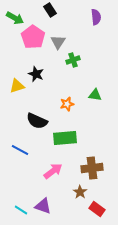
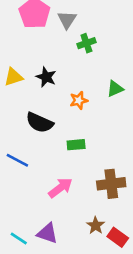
black star: (36, 74) -> (46, 77), moved
green triangle: (95, 95) -> (115, 89), turned -32
green rectangle: (65, 138) -> (76, 145), size x0.6
brown star: (80, 192) -> (96, 225), moved

